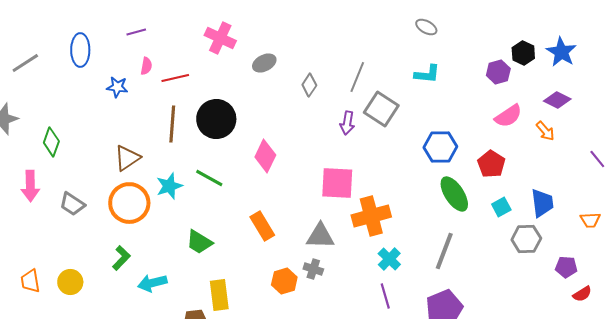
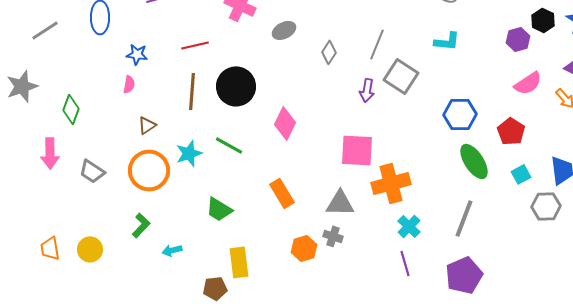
pink semicircle: (146, 66) -> (129, 84), moved
brown triangle: (127, 158) -> (147, 125), size x0.7
cyan arrow: (152, 283) -> (172, 250), size x0.7

